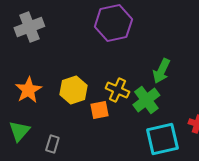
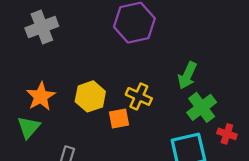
green cross: (146, 100) -> (202, 107), moved
green triangle: (19, 131) -> (29, 127), moved

